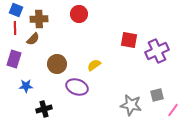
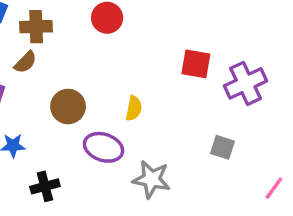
yellow semicircle: (94, 65) -> (134, 108), turned 136
gray square: (157, 95) -> (222, 147), moved, turned 32
gray star: (131, 105) -> (151, 179), moved

